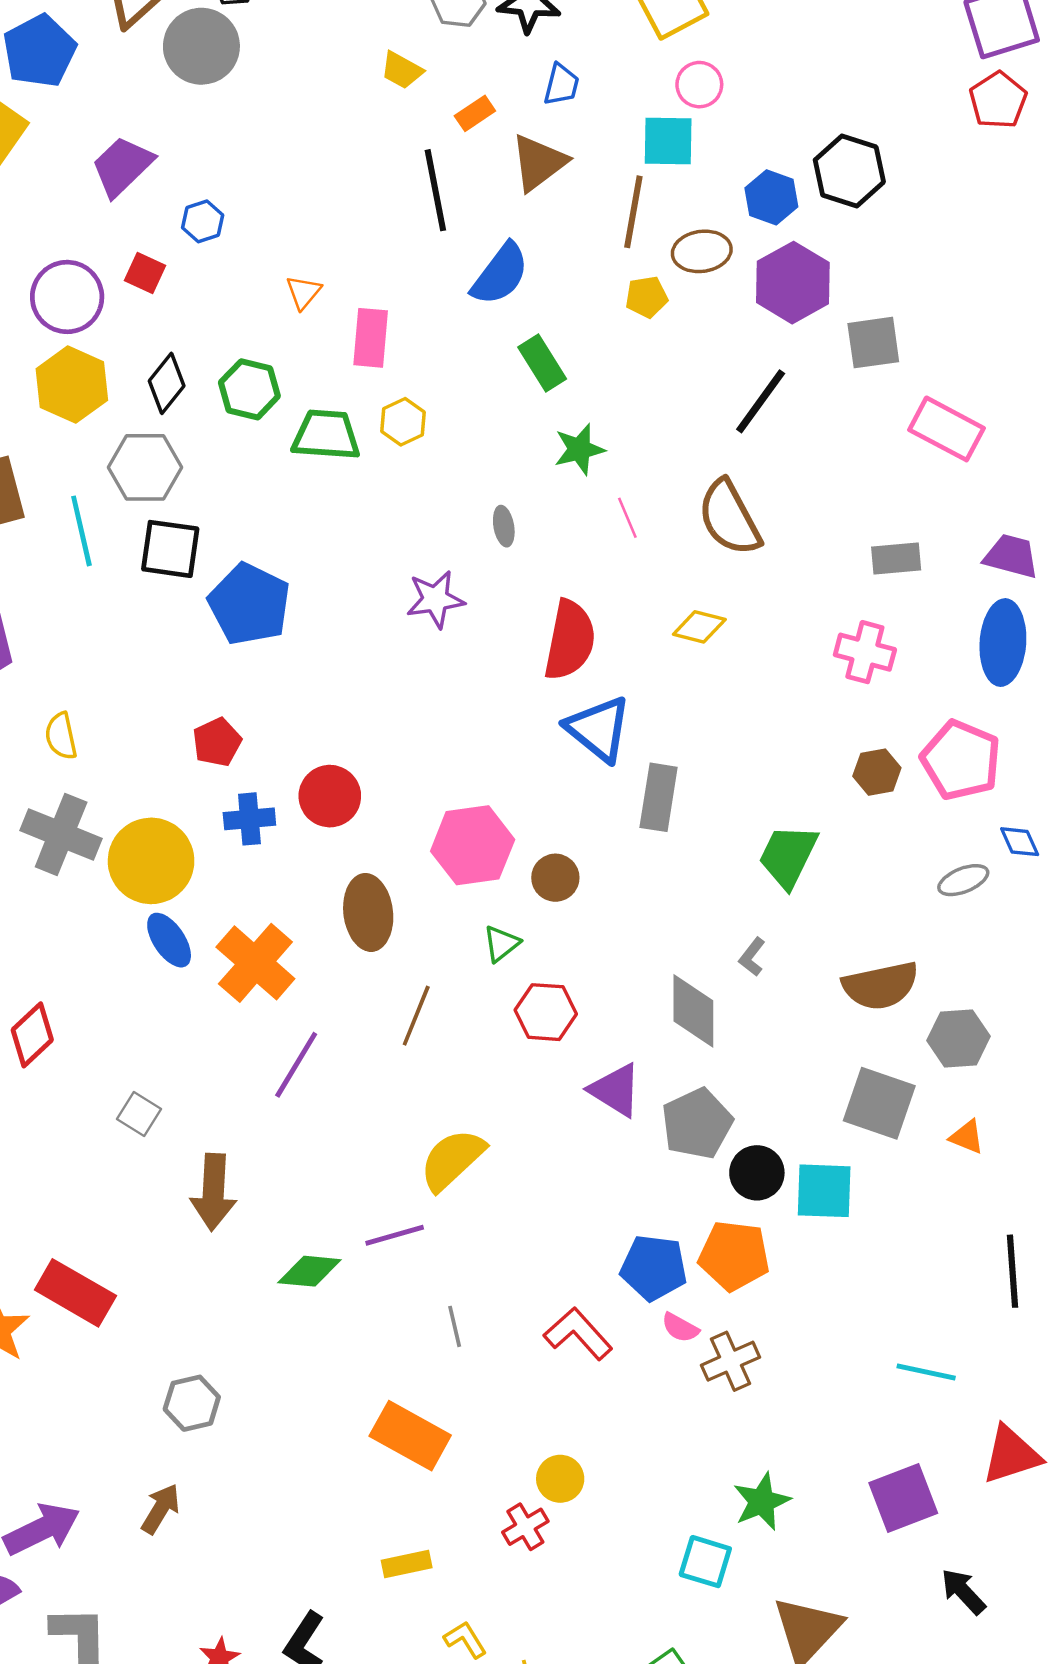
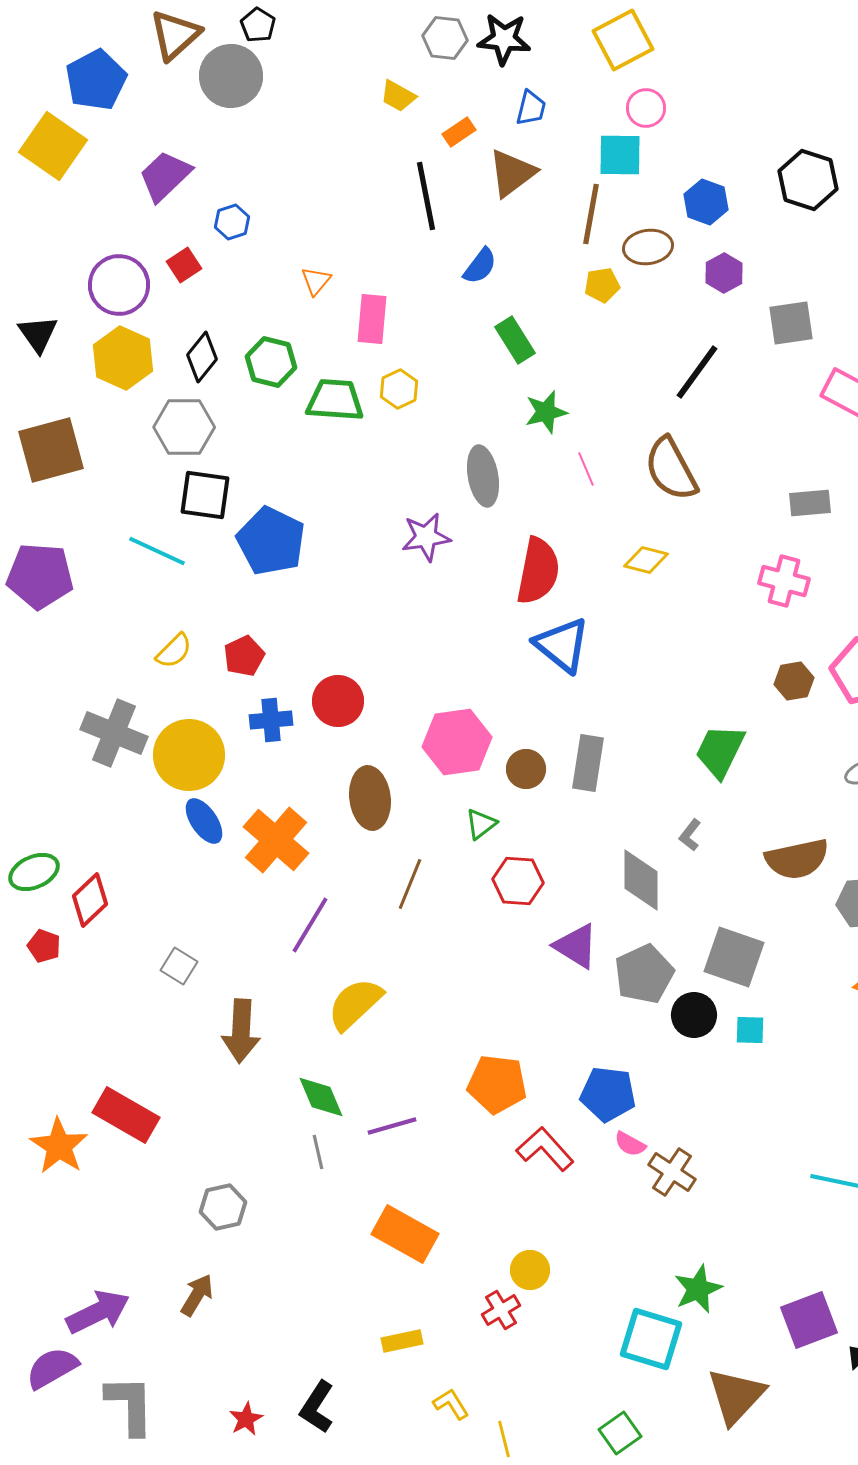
black hexagon: (849, 171) -> (808, 180), moved
red square: (145, 273) -> (184, 265), turned 32
blue semicircle: (500, 274) -> (480, 266), size x0.7
purple hexagon: (793, 283) -> (724, 273), size x0.6
gray ellipse: (504, 526) -> (483, 476), size x1.8
cyan line: (81, 531) -> (157, 551), moved, turned -52
yellow semicircle: (61, 736) -> (174, 651), moved, turned -123
gray rectangle: (659, 797) -> (588, 763), moved
gray square: (879, 1103) -> (734, 957), moved
yellow semicircle: (452, 1160) -> (355, 1004), moved
cyan square: (824, 1191) -> (750, 1030), size x0.6
purple line: (395, 1235) -> (392, 1126), moved
orange pentagon: (734, 1256) -> (497, 1084), moved
green diamond: (309, 1271) -> (321, 1097), turned 62
gray line: (455, 1326) -> (318, 1152), moved
brown cross: (731, 1361) -> (672, 1172), turned -33
purple square: (903, 1498) -> (809, 1320), moved
cyan square: (705, 1562) -> (651, 1339), size x1.4

